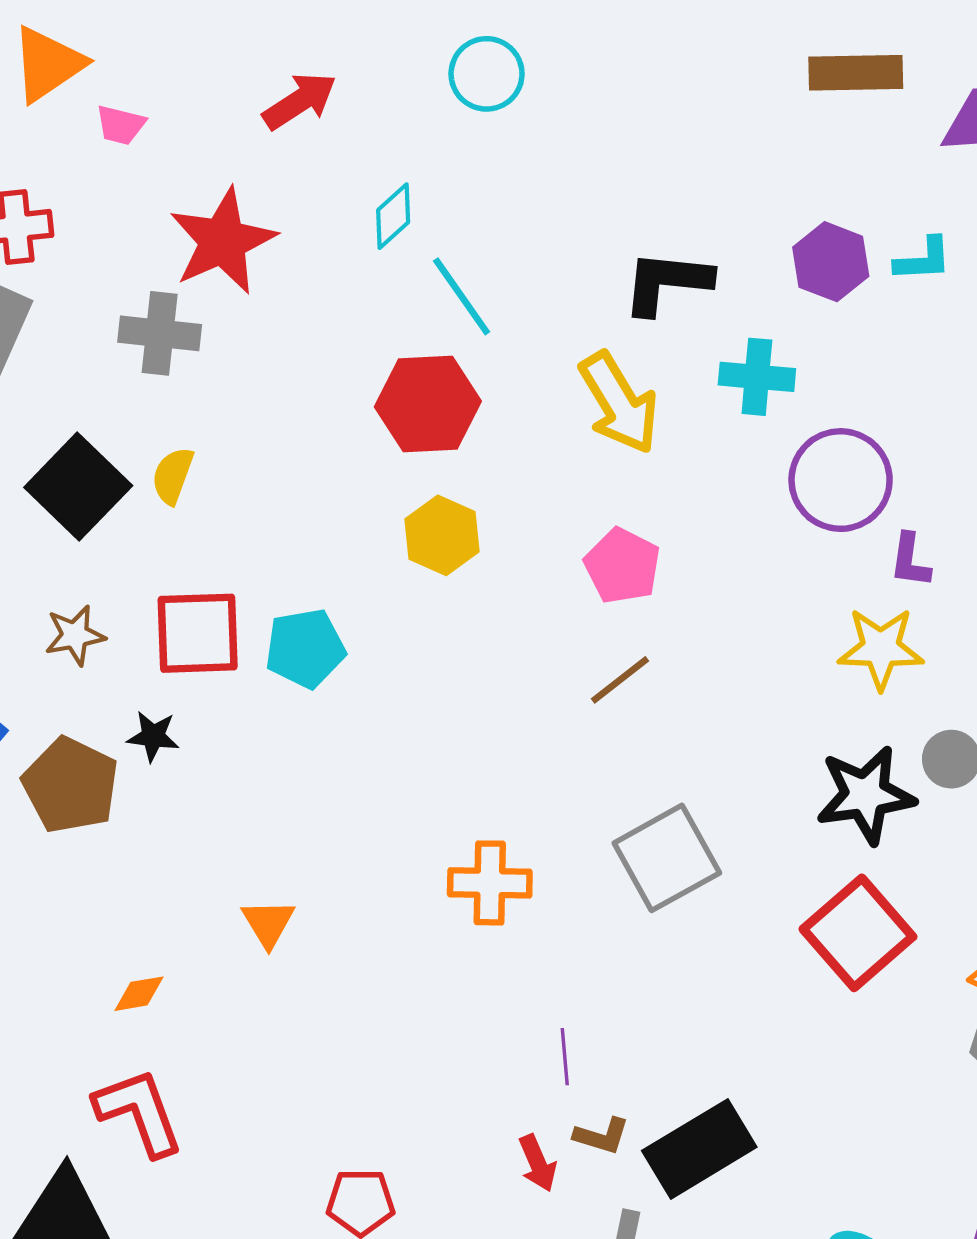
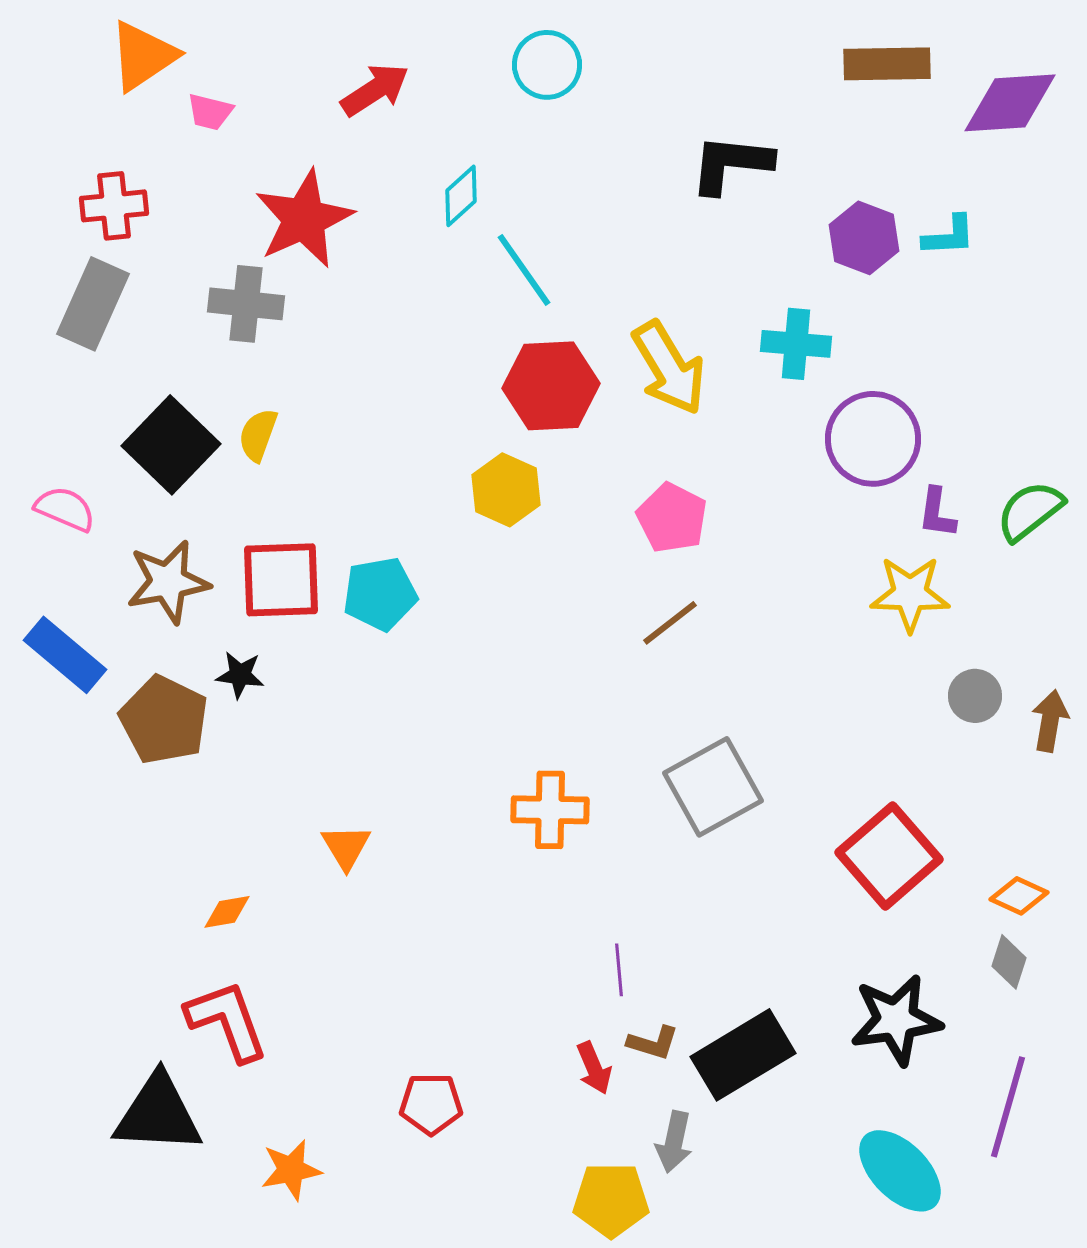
black L-shape: (667, 282) -> (731, 164), moved
red hexagon: (428, 404) -> (551, 386), moved
brown star: (75, 635) -> (168, 582), size x1.5
black star: (866, 795) -> (896, 1020), moved

